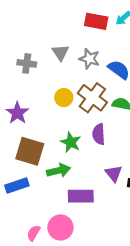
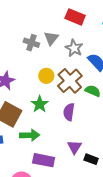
red rectangle: (96, 21) -> (75, 17), moved
gray cross: (27, 63) -> (31, 43), moved
green star: (71, 142) -> (40, 104), moved

